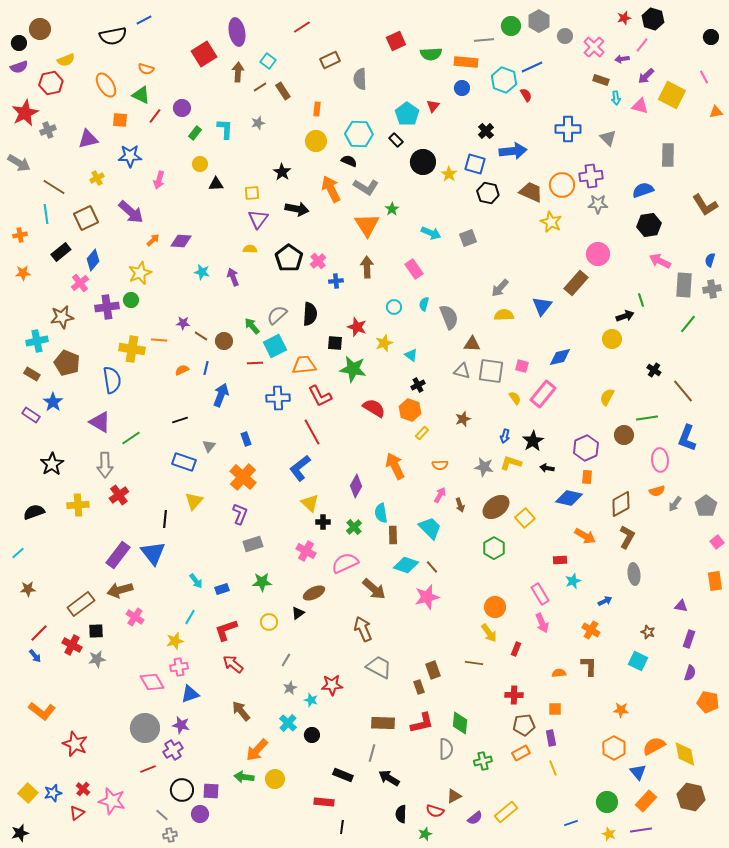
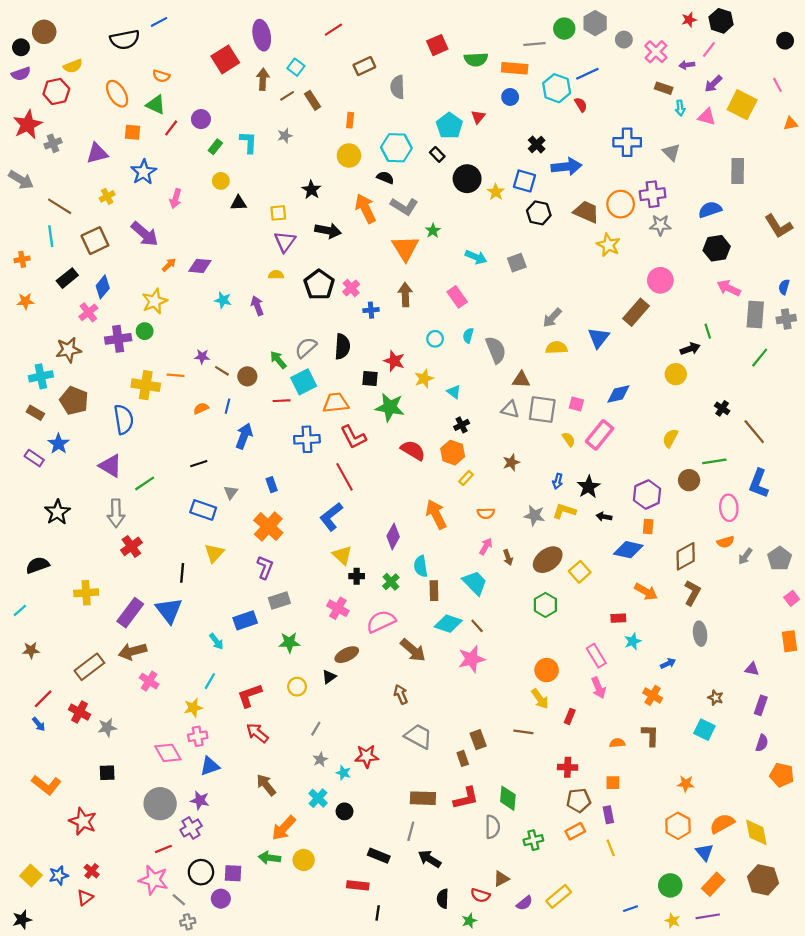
blue star: (130, 156) -> (144, 172), turned -30
yellow cross: (78, 505) -> (86, 593), moved
blue rectangle: (222, 589) -> (245, 620), moved, size x1.5
brown arrow: (363, 629) -> (401, 694), size x0.7
black square: (96, 631) -> (107, 773), moved
pink star: (112, 801) -> (153, 880), moved

